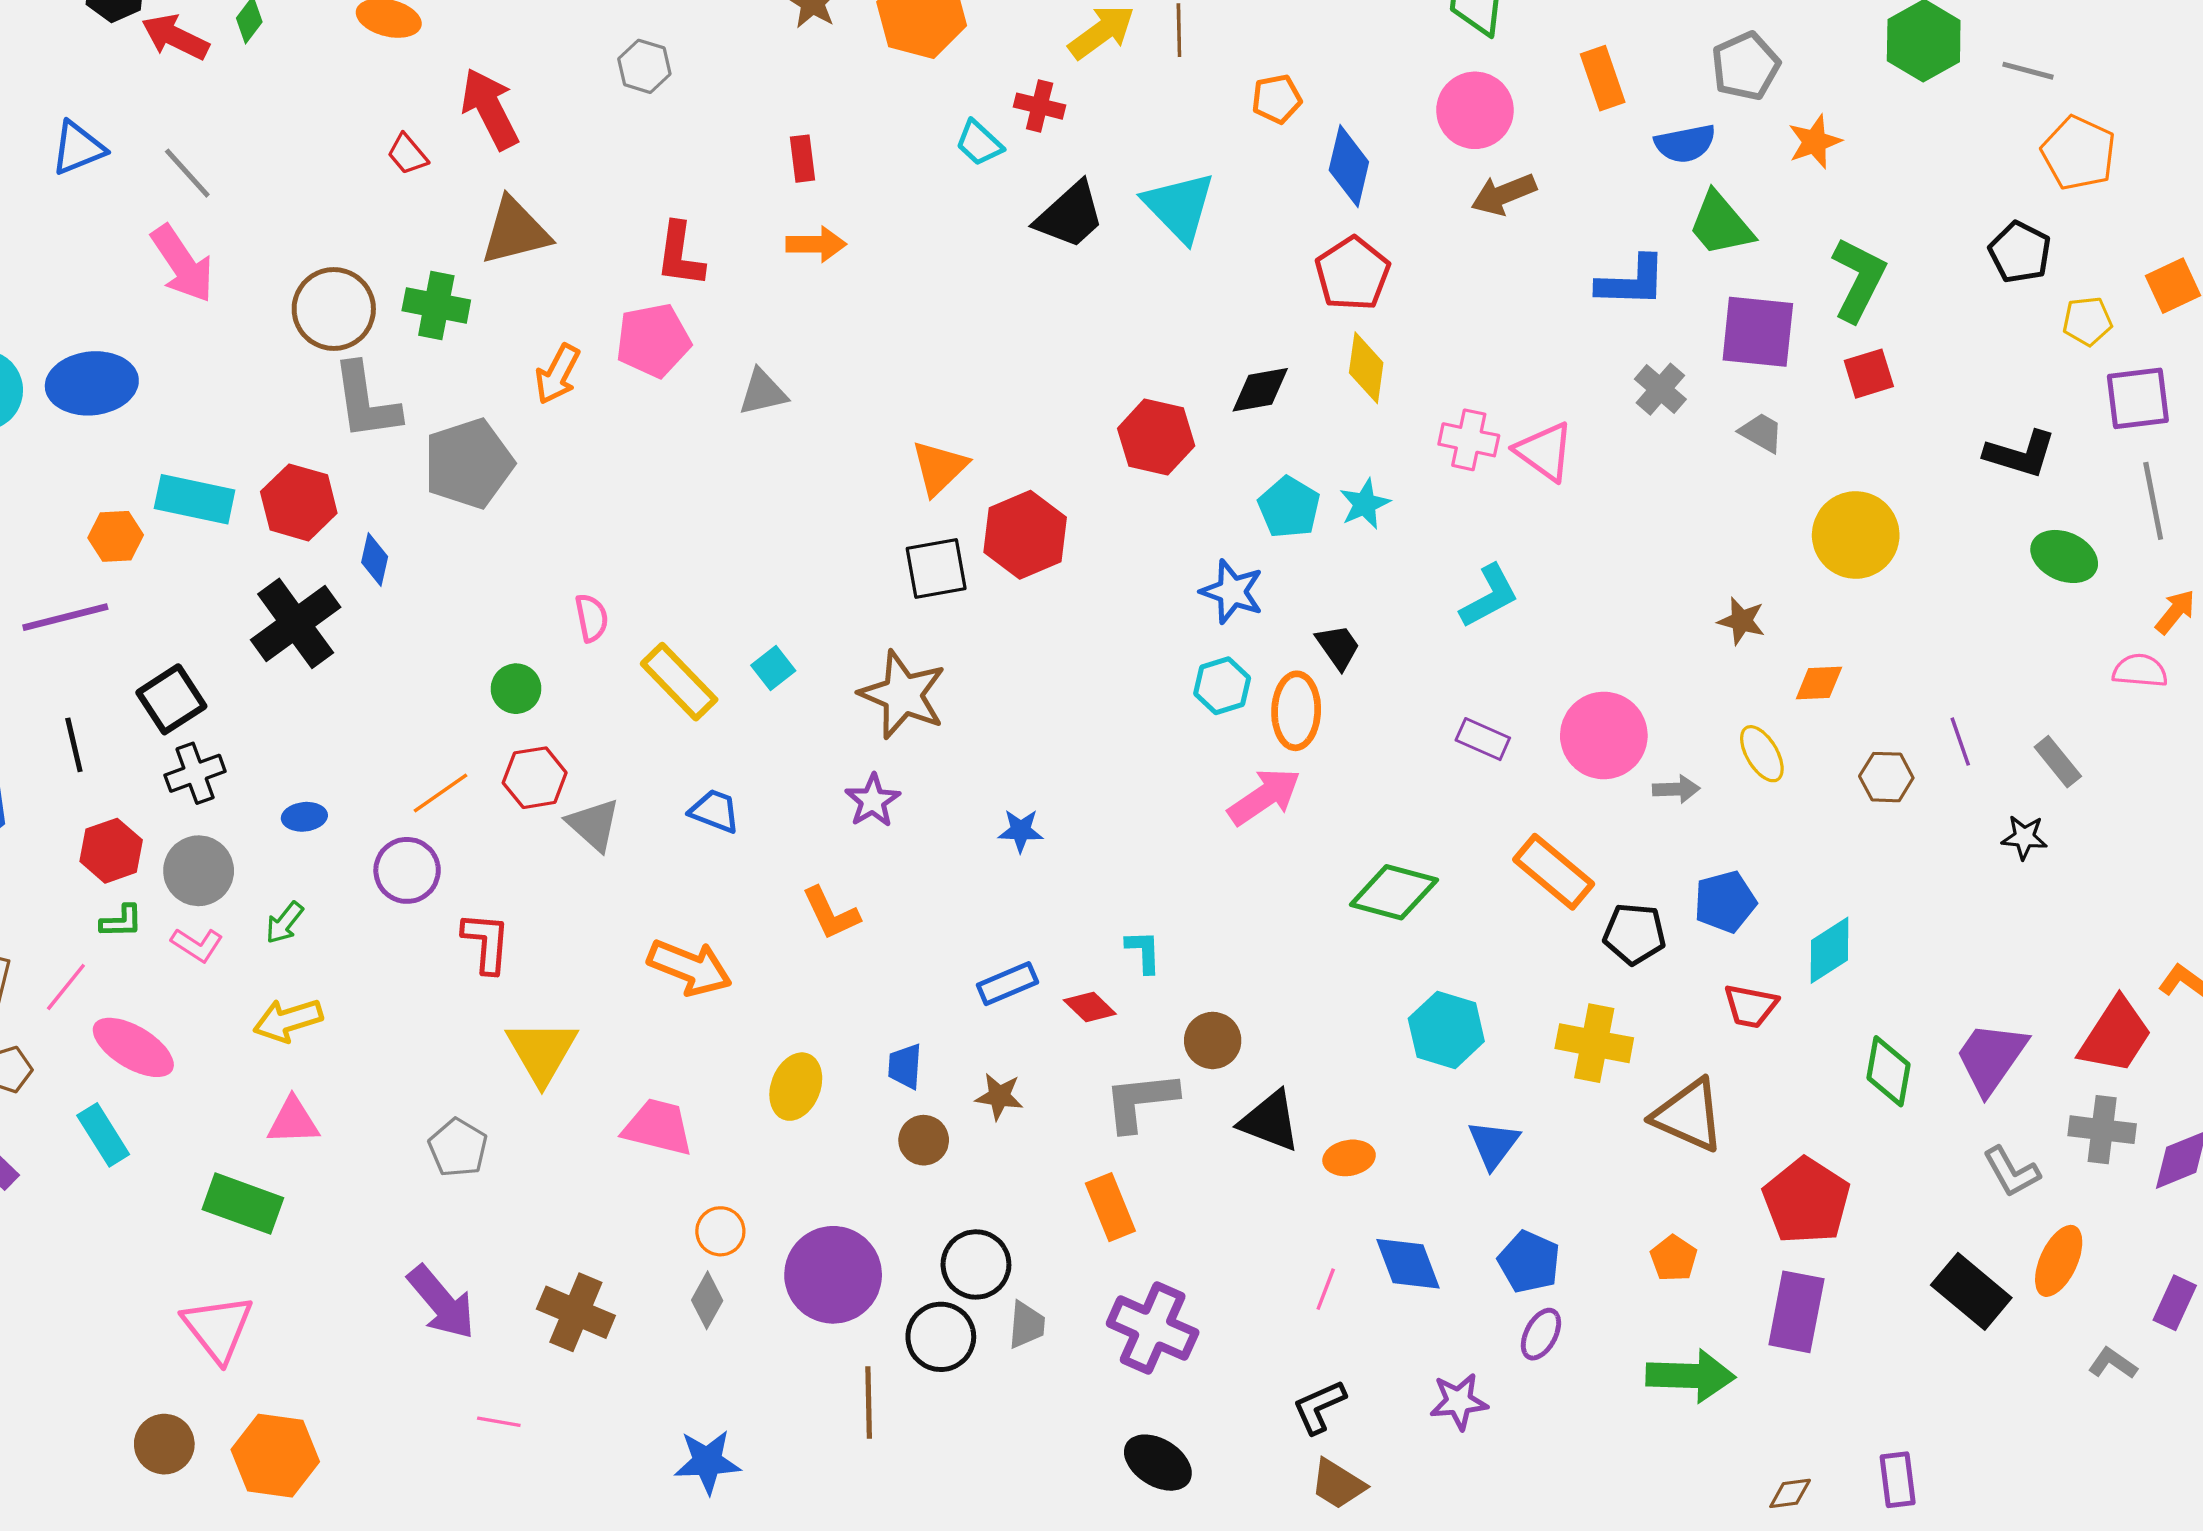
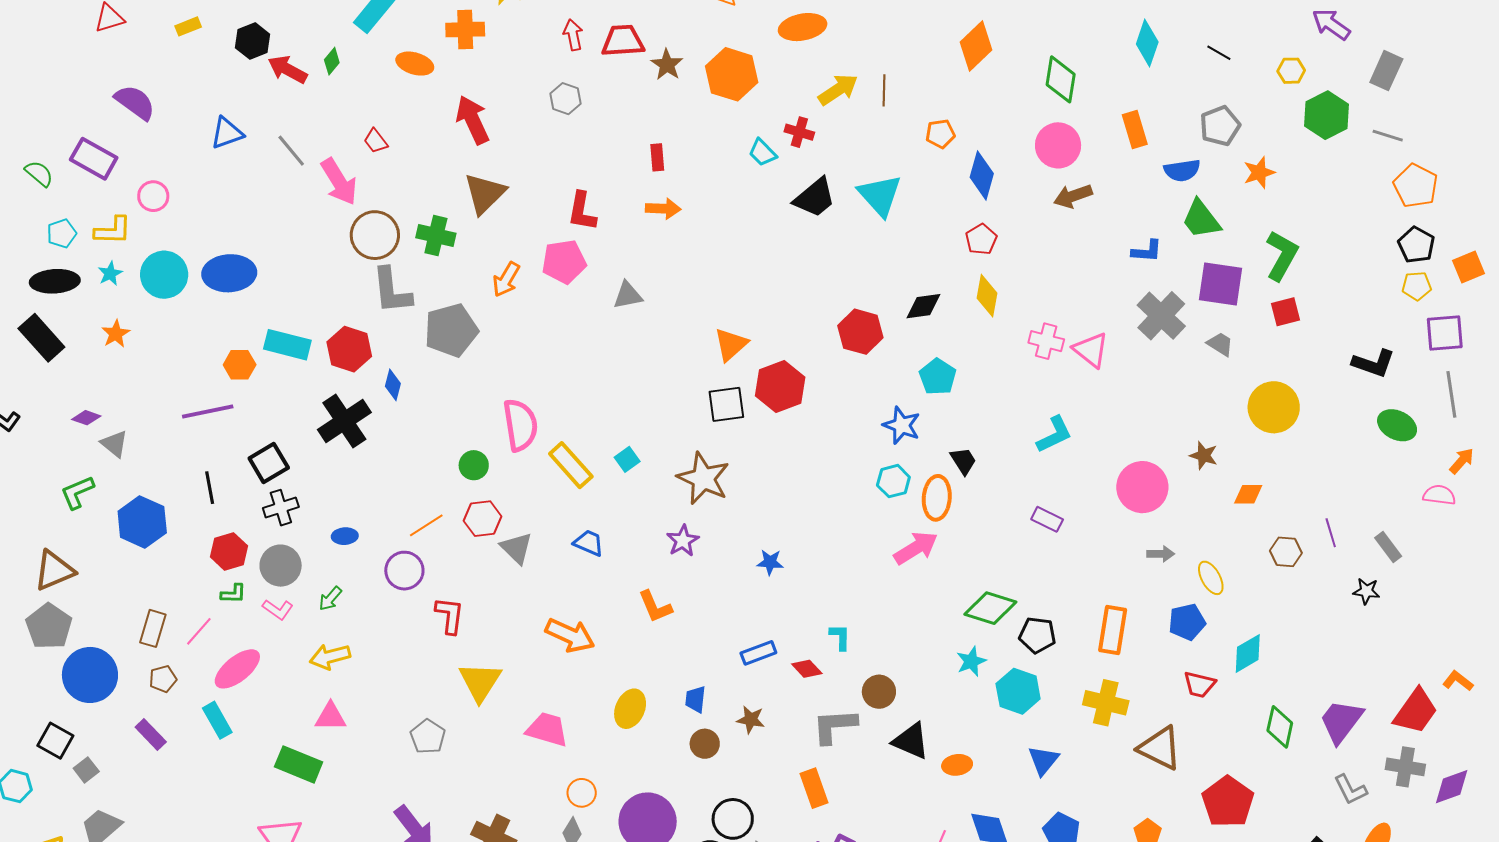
red trapezoid: (407, 154) -> (376, 141), moved
brown triangle: (515, 231) -> (485, 193), turned -33
black pentagon: (2020, 252) -> (1416, 245), moved
pink arrow: (182, 264) -> (339, 182), moved
red pentagon: (1353, 274) -> (981, 239), size x0.7
blue L-shape: (1632, 282) -> (1147, 251), size x0.7
gray cross: (1660, 389) -> (1161, 316), size x1.6
cyan star: (1365, 504) -> (971, 661), moved
pink semicircle: (592, 618) -> (520, 425), size x1.8
pink circle: (1604, 735) -> (1142, 487), moved
yellow ellipse: (1762, 754) -> (1211, 578), moved
orange rectangle: (1554, 872) -> (1113, 630), moved, turned 57
black pentagon: (1634, 934) -> (1037, 635), moved
pink ellipse: (133, 1047) -> (237, 669), turned -72

